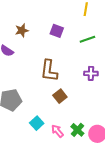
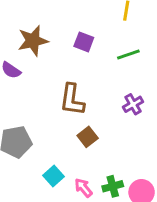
brown star: (22, 30) -> (33, 41), size x1.5
purple cross: (91, 73) -> (133, 104), turned -32
green cross: (77, 130) -> (113, 186), turned 32

